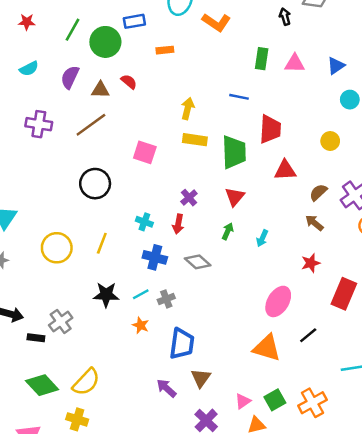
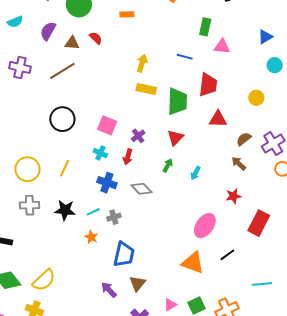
pink triangle: (295, 63) -> (222, 46), moved
pink square: (145, 152) -> (107, 125), moved
gray cross: (61, 322) -> (30, 205), moved, turned 30

